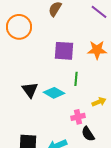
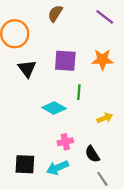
black triangle: (30, 90) -> (27, 69), moved
pink cross: (78, 117) -> (65, 142), moved

